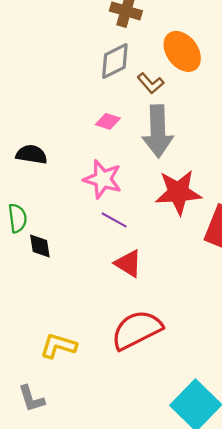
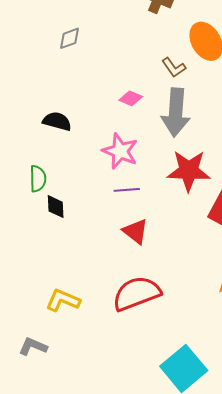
gray diamond: (115, 61) -> (70, 38), moved, size x0.7
purple line: (114, 220) -> (127, 190), turned -40
gray L-shape: (31, 399) -> (33, 346), turned 124

